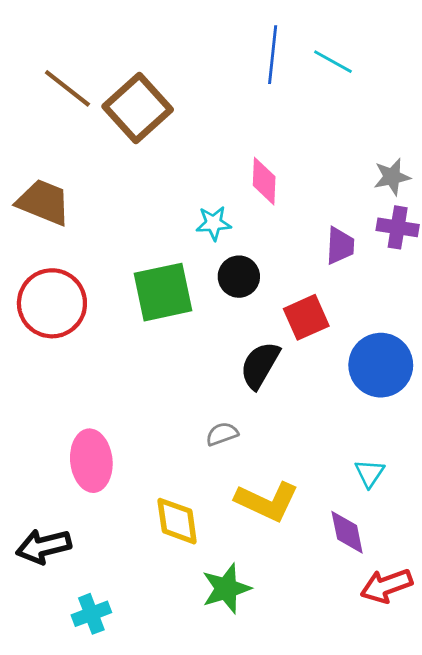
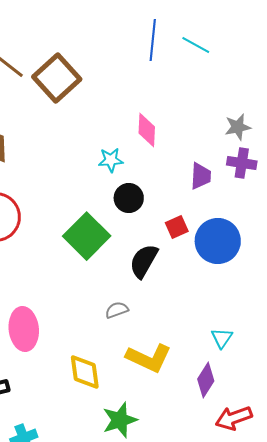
green square: (163, 292) -> (87, 236), moved, turned -33
red square: (306, 317) -> (177, 227), size x0.7
blue circle: (381, 365) -> (218, 241), moved
purple diamond: (347, 532) -> (206, 380), turned 44

